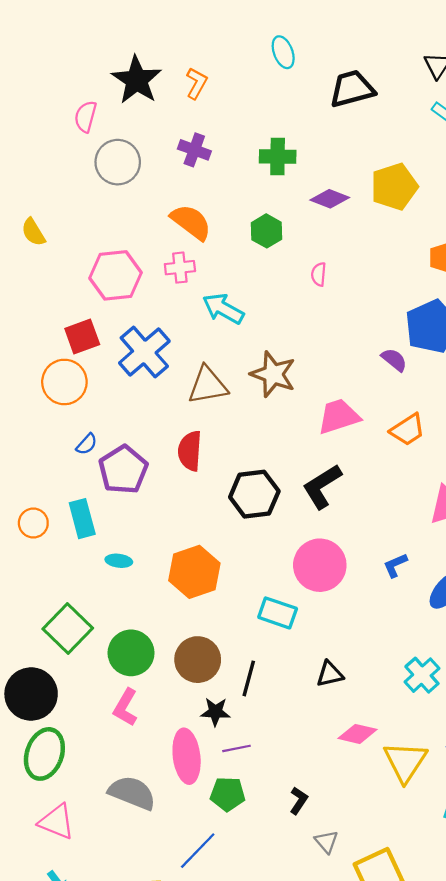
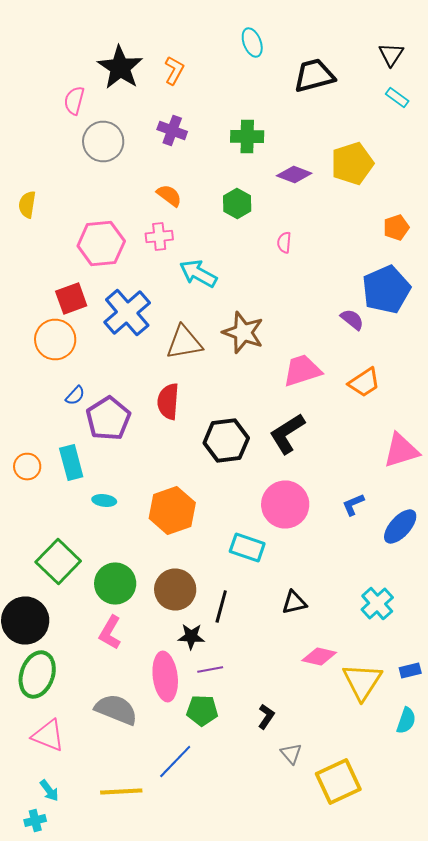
orange semicircle: (191, 222) -> (169, 196), size x0.7
yellow semicircle: (33, 232) -> (27, 204), turned 40

